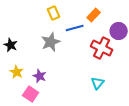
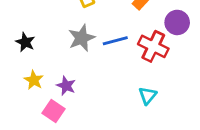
blue line: (75, 28) -> (115, 41), moved

